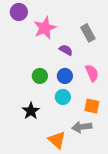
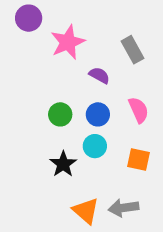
black star: (31, 111) -> (63, 164), moved
gray arrow: (82, 127) -> (123, 208), moved

